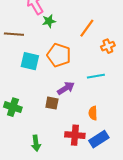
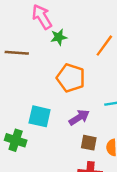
cyan square: (30, 61) -> (40, 116), moved
brown square: (52, 103) -> (89, 143), moved

